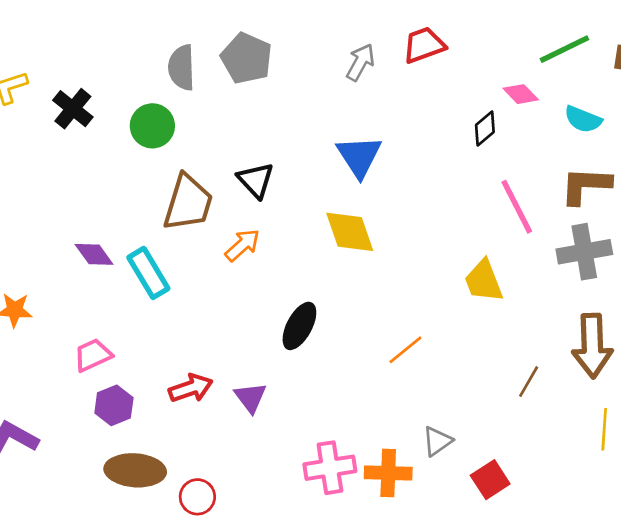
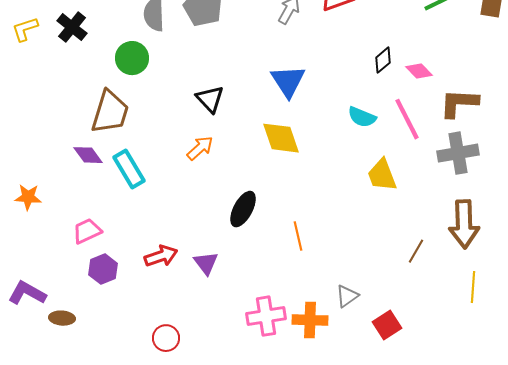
pink diamond: (521, 94) -> (419, 71), moved
black cross: (73, 109) -> (72, 27), moved
cyan semicircle: (583, 119) -> (362, 117), moved
brown trapezoid: (188, 203) -> (110, 112), moved
orange line: (405, 350) -> (298, 236), moved, turned -64
brown ellipse: (135, 470) -> (62, 318), moved, size x0.6

